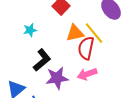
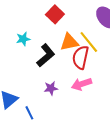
black L-shape: (42, 60) -> (46, 55), moved
purple star: (57, 78) -> (51, 88), size x0.6

